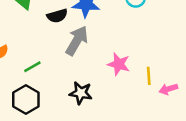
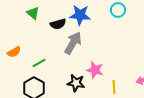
pink star: (119, 64) -> (95, 70), moved
yellow line: (149, 76) -> (114, 87), moved

